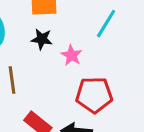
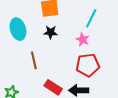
pink star: (71, 55) -> (83, 39), moved

